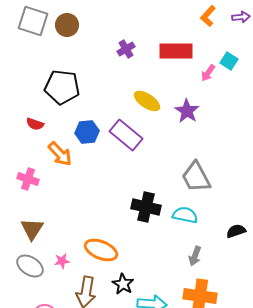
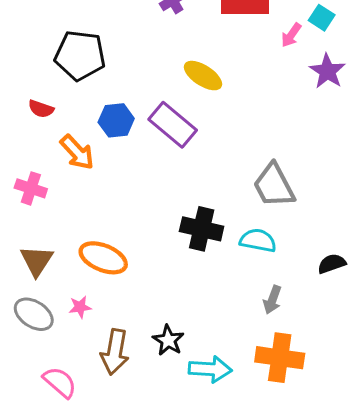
purple star: (187, 111) -> (327, 71), moved
orange ellipse: (101, 250) -> (103, 258), moved

